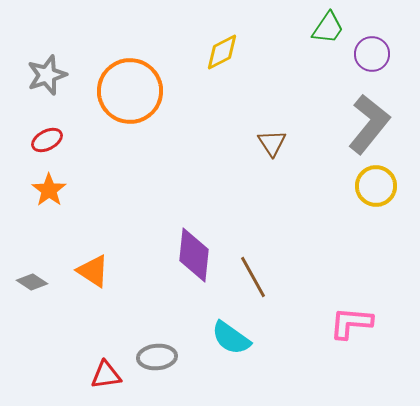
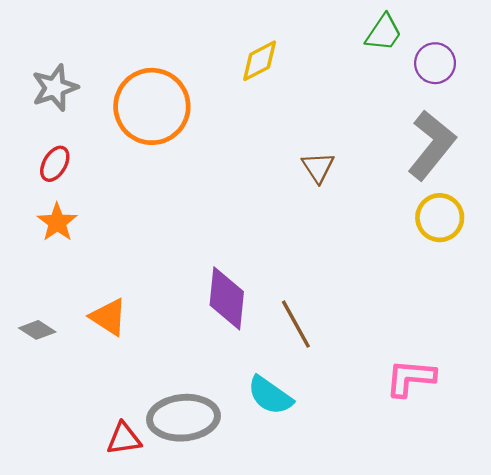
red ellipse: (47, 140) -> (55, 164), turned -32
gray ellipse: (157, 357) -> (183, 418), size x1.5

